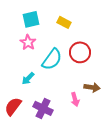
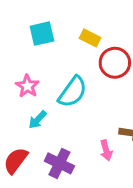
pink star: (28, 42) -> (27, 86), moved
red circle: (80, 52) -> (115, 63), moved

